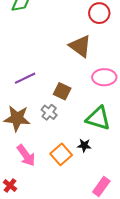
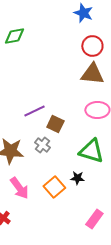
brown triangle: (80, 46) -> (92, 74), moved, turned -30
purple line: (25, 78) -> (34, 111), moved

